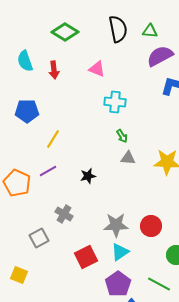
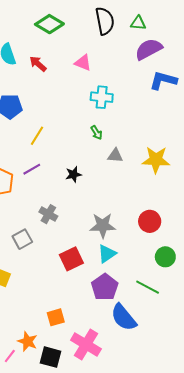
red arrow: (54, 70) -> (38, 64), turned 138
green arrow: (122, 136) -> (96, 133), moved
red circle: (151, 226) -> (150, 221), moved

